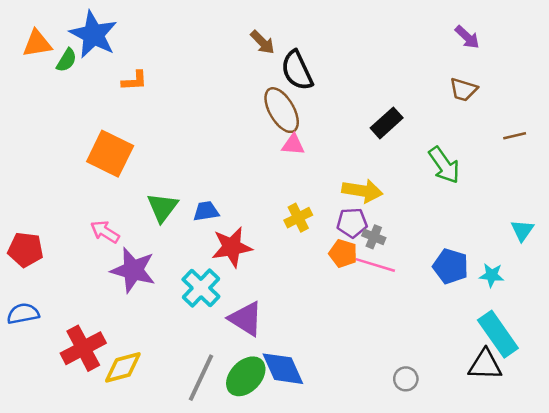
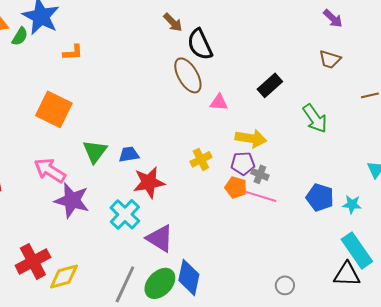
pink triangle: (293, 145) -> (219, 102), moved
pink arrow: (105, 232) -> (50, 170), size x1.4
blue diamond: (283, 369) -> (189, 277), turned 36

